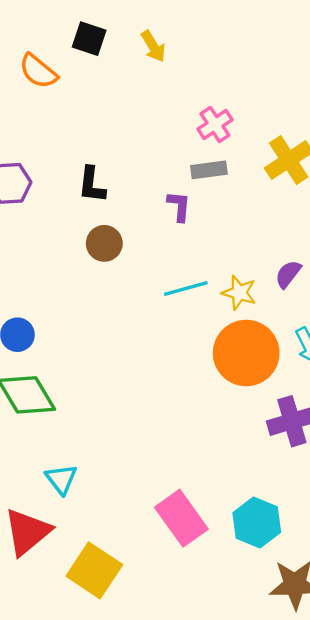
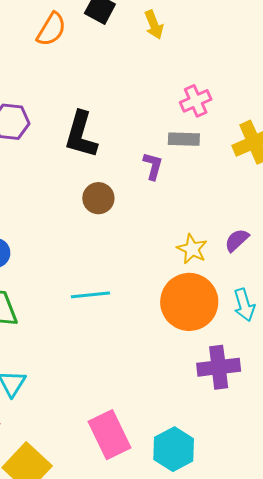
orange semicircle: (38, 71) -> (51, 29), turned -108
black L-shape: (92, 185) -> (81, 135), size x1.4
brown circle: (104, 243) -> (98, 198), moved
cyan line: (186, 289) -> (90, 295), moved

